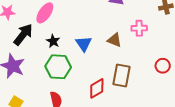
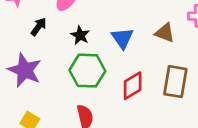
black arrow: (23, 35) -> (39, 27), size x0.6
red diamond: (97, 88) -> (133, 86), moved

